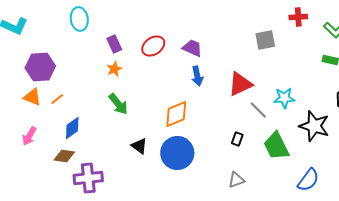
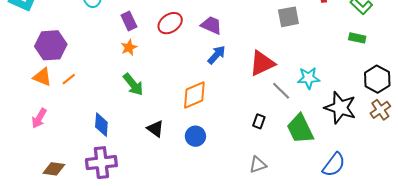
blue arrow: (197, 76) -> (217, 55), turned -126
blue diamond: (72, 128) -> (101, 125), moved, turned -50
blue circle: (177, 153) -> (195, 136), size x0.6
brown diamond: (64, 156) -> (54, 169), moved

